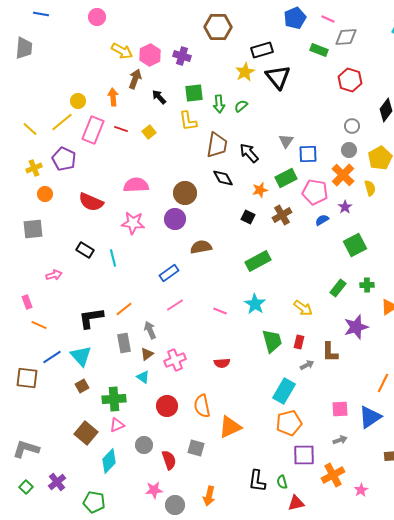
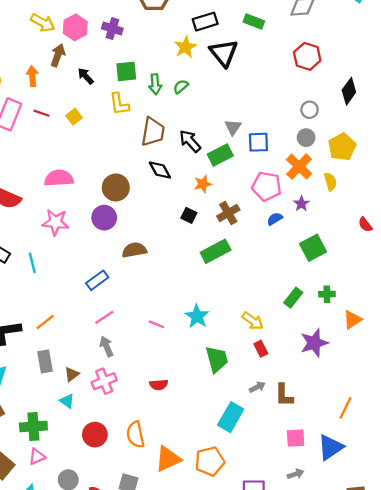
green rectangle: (319, 50) -> (254, 22), moved
green rectangle: (286, 178) -> (220, 155), moved
green rectangle: (258, 261) -> (216, 251), moved
gray arrow: (150, 330) -> (107, 346), moved
red rectangle: (299, 342) -> (261, 349), moved, turned -40
brown L-shape: (330, 352) -> (284, 395), moved
orange pentagon: (289, 423) -> (210, 461), moved

